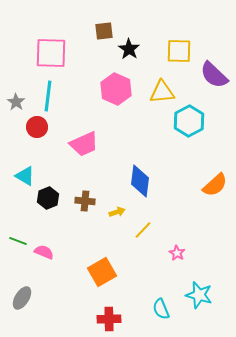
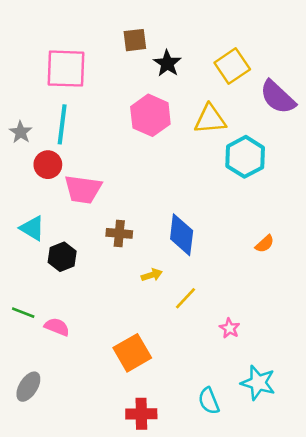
yellow square: (179, 51) -> (232, 66), turned -36
pink trapezoid: (84, 144) -> (83, 189), moved, turned 32
orange semicircle: (215, 185) -> (265, 244), moved, size x0.6
brown cross: (85, 201) -> (119, 233), moved

